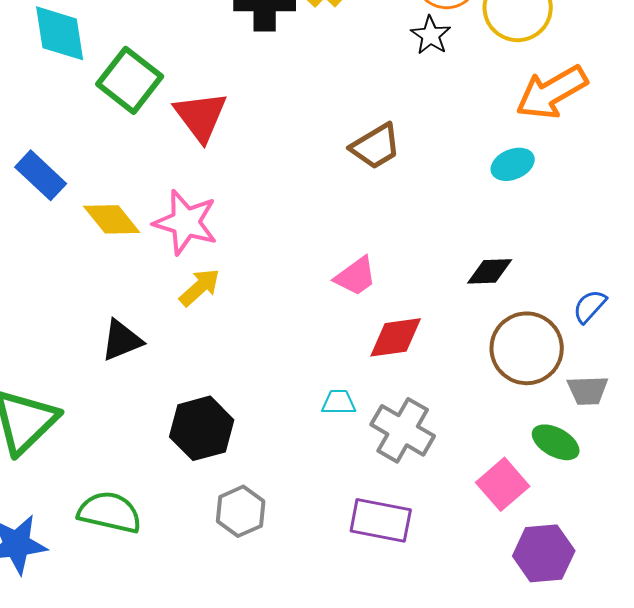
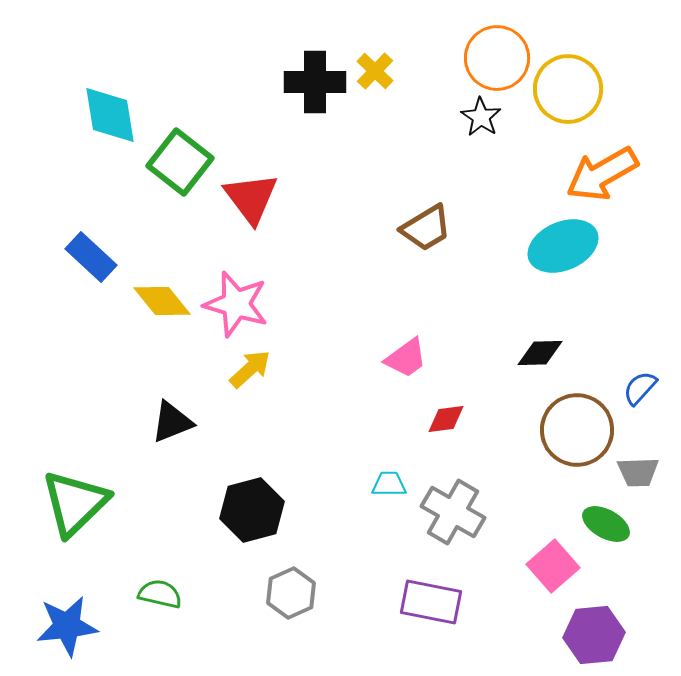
cyan ellipse: (513, 164) -> (563, 246), size x1.6
red diamond: (396, 337) -> (446, 419), size x0.7
green semicircle: (110, 512) -> (160, 594), size x0.7

